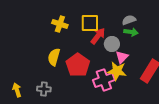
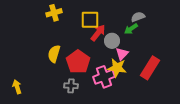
gray semicircle: (129, 20) -> (138, 17), moved
yellow cross: (60, 24) -> (54, 13), moved, turned -35
green arrow: (131, 32) -> (131, 29), turned 136
gray cross: (44, 89) -> (71, 86), moved

